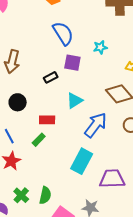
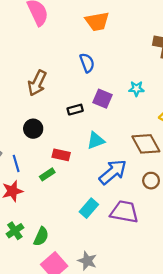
blue semicircle: (63, 33) -> (87, 63), moved, size x0.7
cyan rectangle: (82, 161) -> (89, 208), size x0.7
purple trapezoid: (112, 179) -> (124, 212), moved

